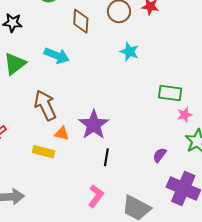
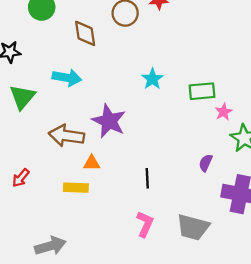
cyan star: (129, 52) -> (152, 79), moved, turned 30
brown arrow: (45, 105) -> (66, 136), turned -44
purple star: (94, 125) -> (109, 121), moved

